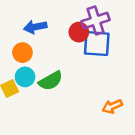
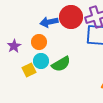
red circle: (79, 32) -> (71, 17), moved, size x1.5

